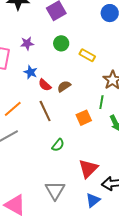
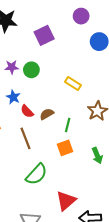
green circle: (61, 43) -> (31, 70), moved
green line: (101, 102) -> (68, 125), moved
green semicircle: (58, 145) -> (36, 174), size x1.6

